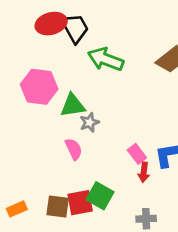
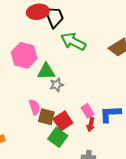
pink semicircle: (74, 149) -> (34, 107), moved
red square: (80, 203) -> (63, 121), moved, turned -30
brown square: (58, 207) -> (46, 117), moved

